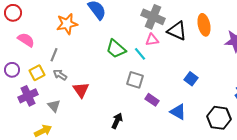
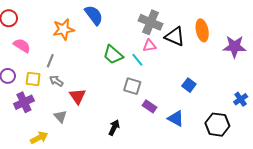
yellow square: (37, 73) -> (33, 79), turned 35
gray triangle: (54, 106) -> (60, 116), moved

